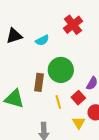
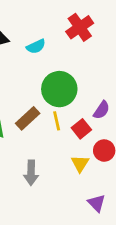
brown rectangle: (39, 82) -> (28, 118), moved, turned 36
yellow line: (58, 102) -> (57, 121), moved

